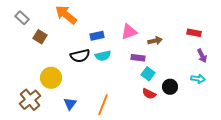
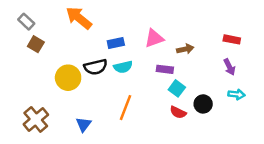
brown square: (40, 37) -> (36, 44), moved
purple arrow: (202, 56) -> (229, 67), moved
yellow circle: (51, 78) -> (68, 78), moved
orange line: (103, 105) -> (125, 108), moved

